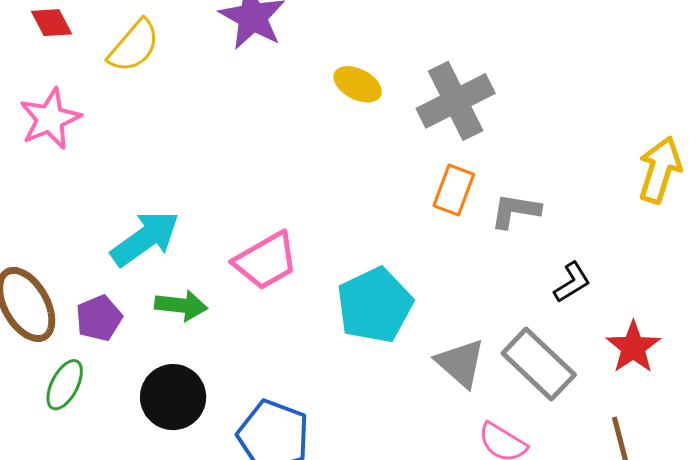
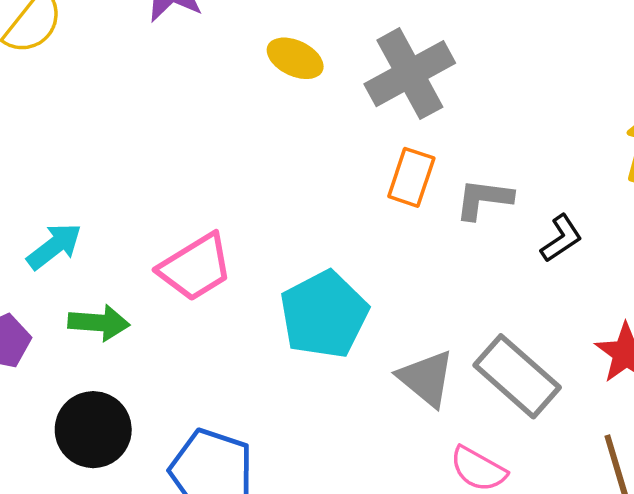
cyan arrow: (145, 238) -> (54, 246), size x0.7
black L-shape: (572, 282) -> (561, 238), moved

